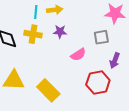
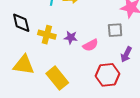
purple star: (60, 32) -> (71, 37), moved
yellow cross: (33, 34) -> (47, 35), moved

